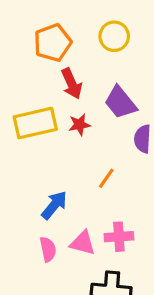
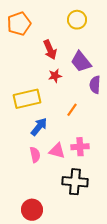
orange pentagon: (53, 43) -> (19, 24), moved
yellow rectangle: (35, 123) -> (27, 99), moved

